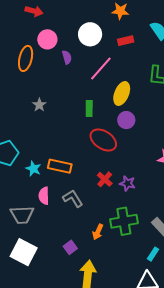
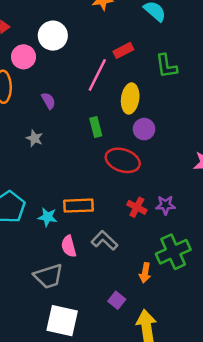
white circle: (90, 34) -> (53, 36), moved
red rectangle: (126, 41) -> (123, 50), moved
purple semicircle: (67, 57) -> (48, 101), moved

